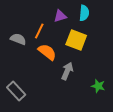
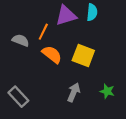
purple triangle: (60, 16) -> (66, 15), size x1.5
yellow square: (76, 40) -> (83, 56), moved
gray arrow: (67, 71) -> (74, 92), moved

